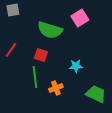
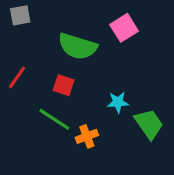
green line: (35, 77) -> (54, 119), turned -50
green trapezoid: (96, 94) -> (149, 124), moved, turned 30

